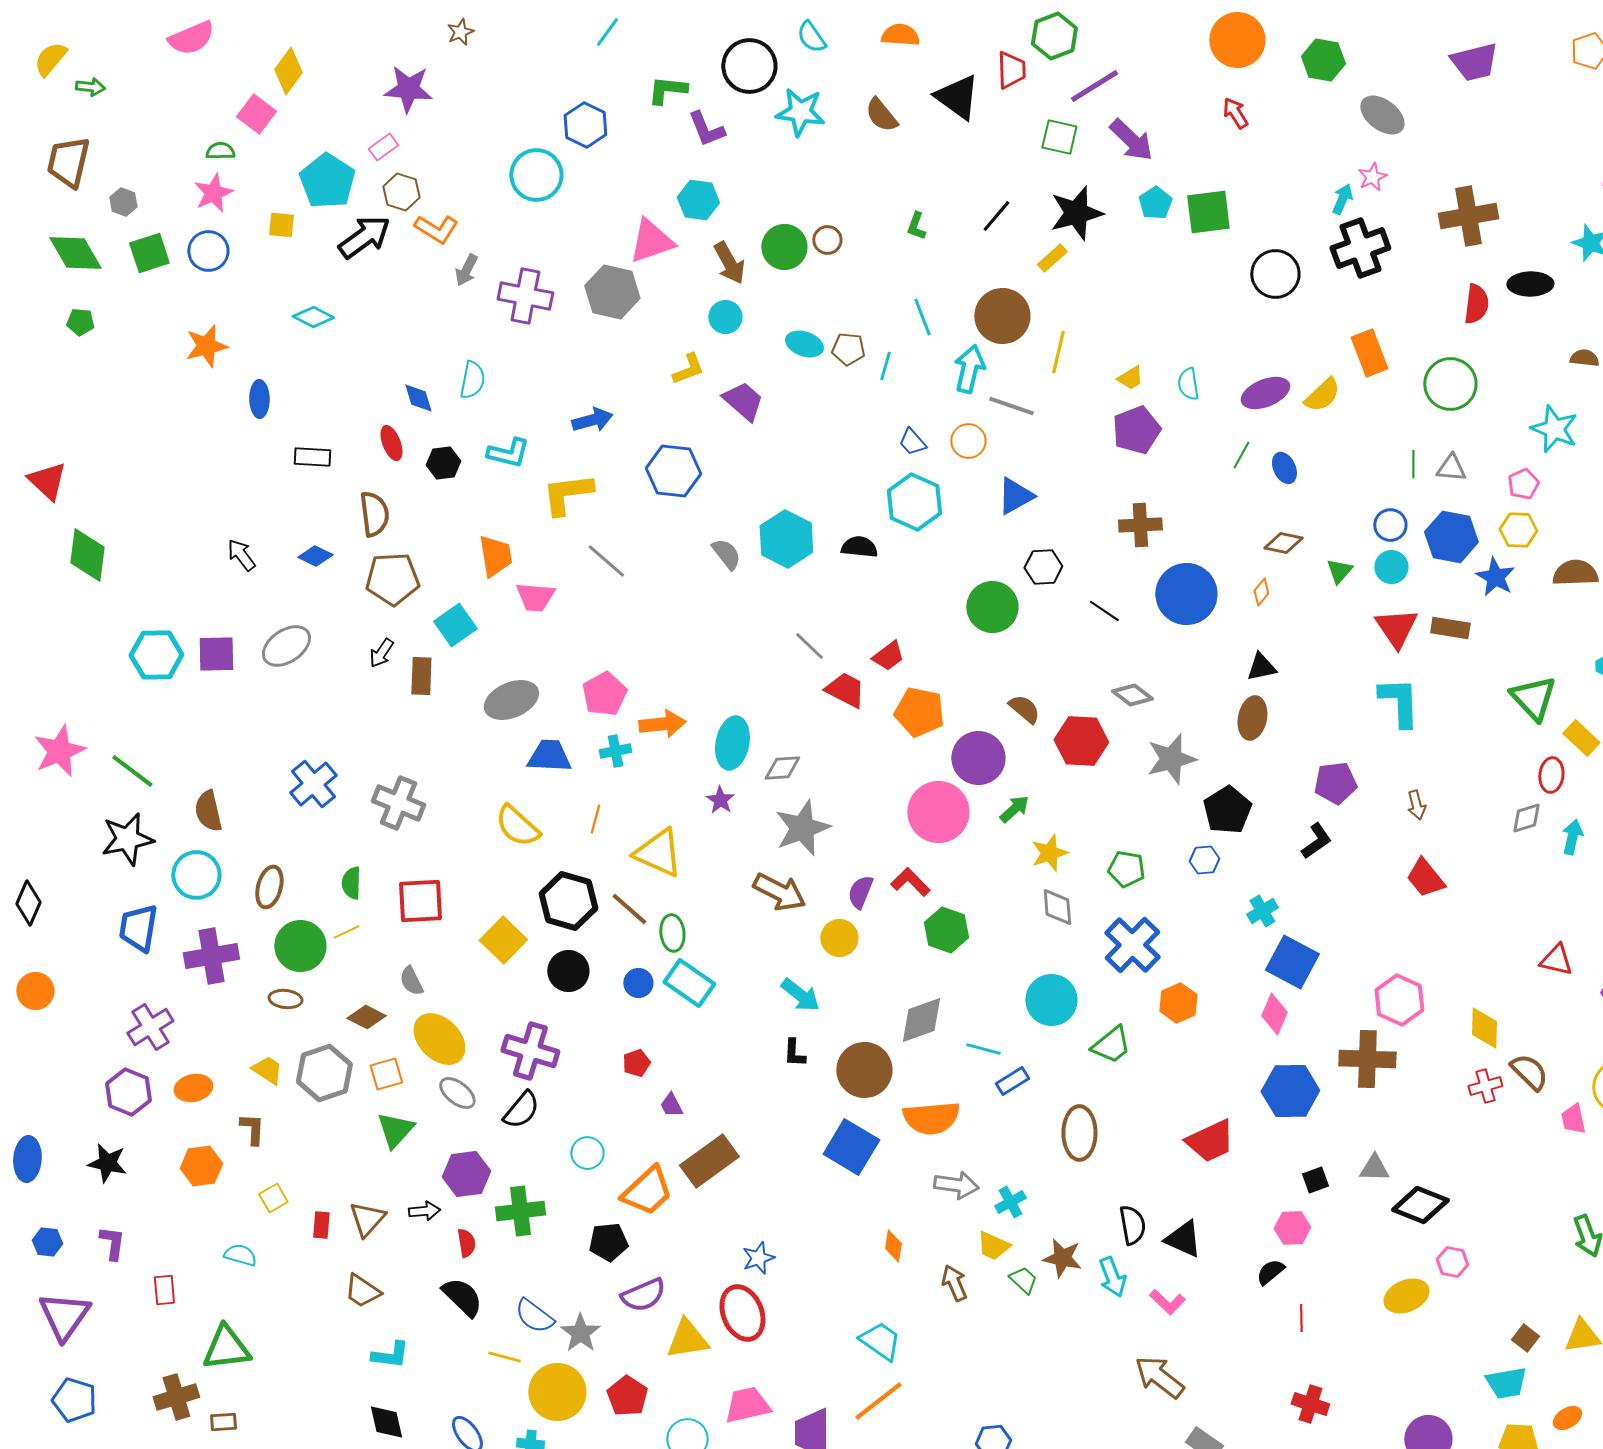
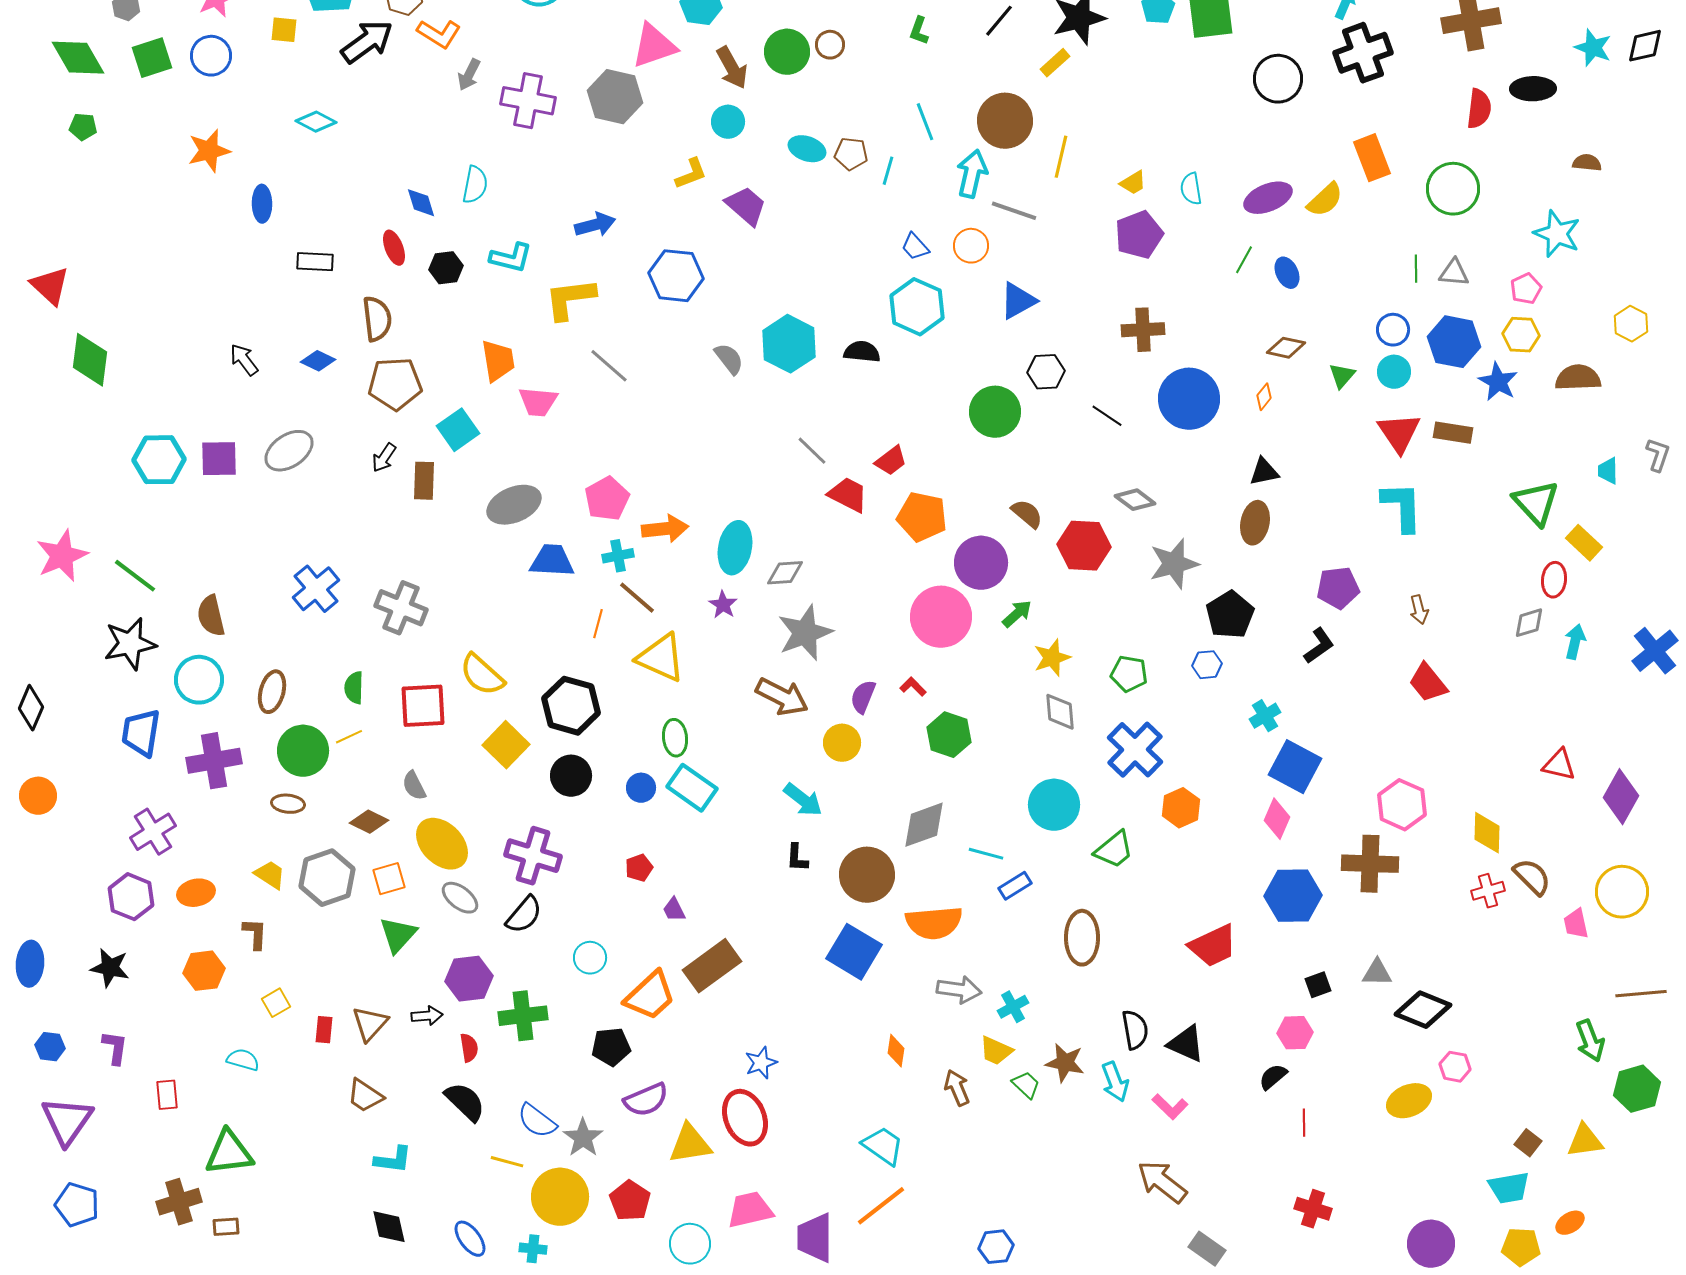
yellow semicircle: (517, 826) -> (482, 675), moved
red L-shape: (910, 882) -> (913, 687), size x0.7
brown line: (629, 909) -> (637, 598), moved

